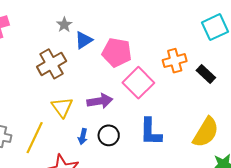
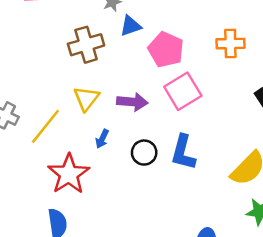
orange cross: (175, 61) -> (230, 44), moved
black circle: (109, 135) -> (144, 153), moved

